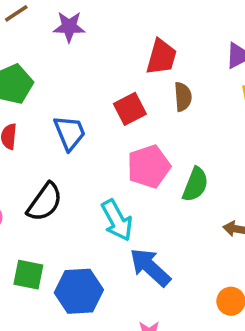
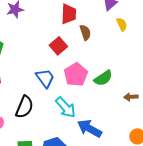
blue trapezoid: (70, 133) -> (45, 78), moved
green semicircle: (195, 184) -> (103, 78), turned 48

